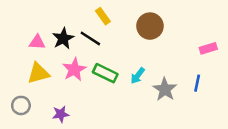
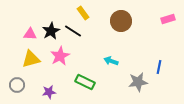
pink rectangle: (208, 48) -> (168, 19), moved
green rectangle: (105, 73) -> (85, 82), moved
cyan arrow: (138, 76) -> (111, 61), turned 72
gray star: (165, 89) -> (138, 82), moved, turned 30

